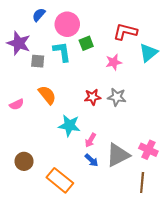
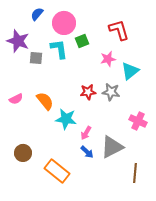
red L-shape: (125, 32) -> (119, 30), turned 60
cyan triangle: (148, 53) -> (130, 71), moved
orange semicircle: (47, 95) -> (45, 101), moved
pink cross: (148, 150) -> (138, 121), moved

